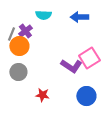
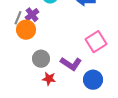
purple L-shape: (71, 66) -> (71, 64), moved
gray circle: (18, 72) -> (41, 59), moved

